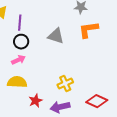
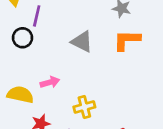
black circle: (21, 42) -> (22, 38), moved
pink arrow: (18, 60) -> (50, 82), moved

